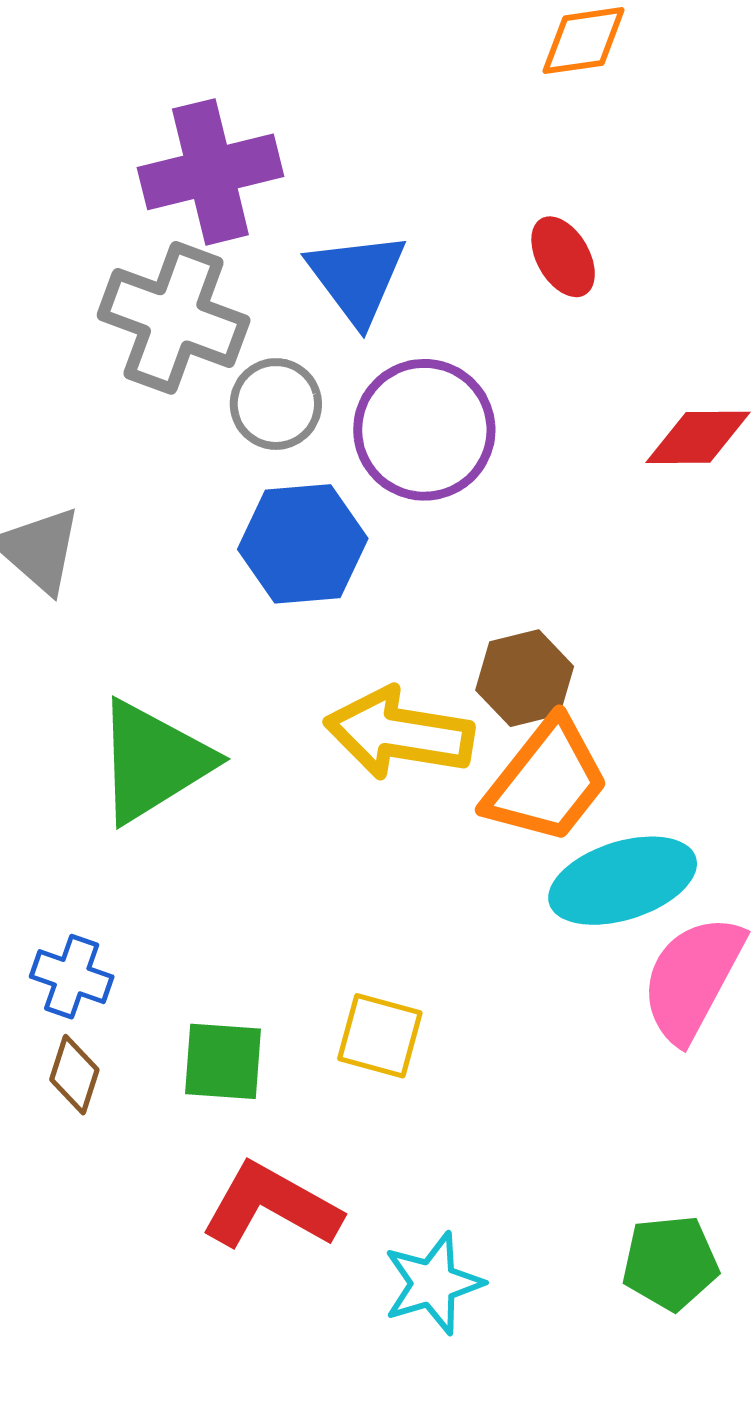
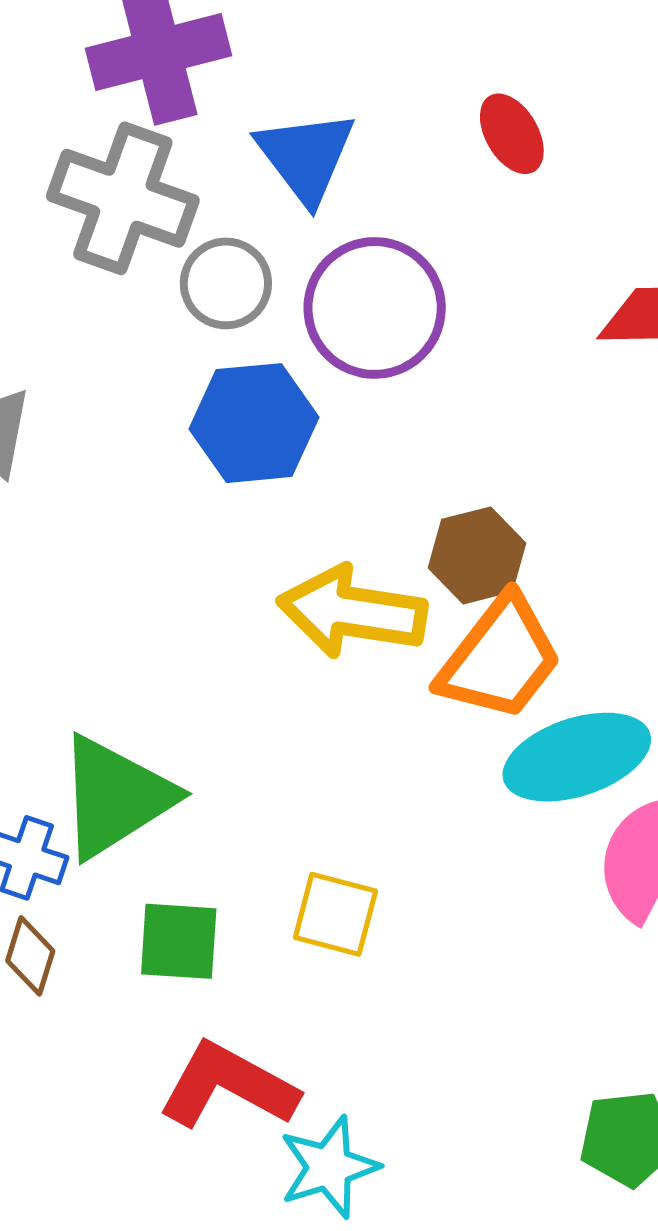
green triangle: (153, 761) -> (115, 797), moved
cyan star: (433, 1283) -> (329, 1167), moved

